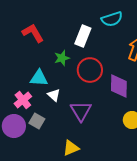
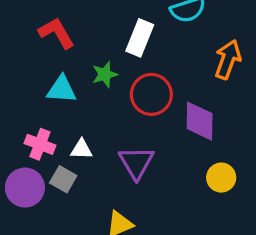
cyan triangle: (39, 78) -> (62, 89), moved
white triangle: (54, 95) -> (81, 149), moved, turned -40
pink cross: (23, 100) -> (40, 144), turned -30

